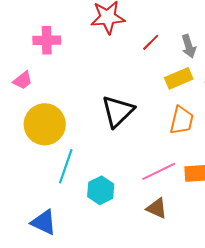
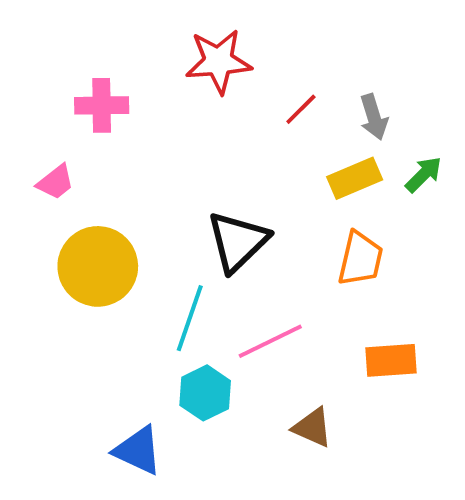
cyan line: (66, 166) -> (190, 318), moved
pink line: (159, 171) -> (270, 341), moved
blue triangle: (44, 222) -> (138, 450), moved

